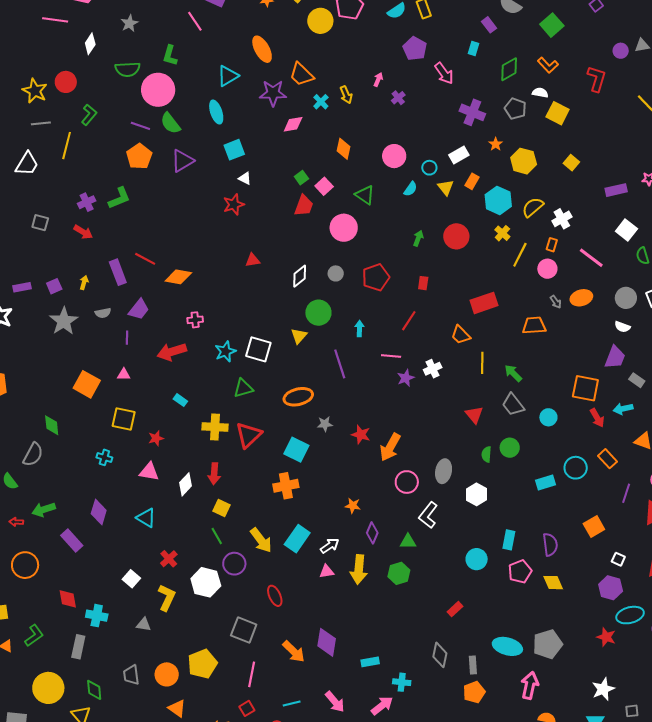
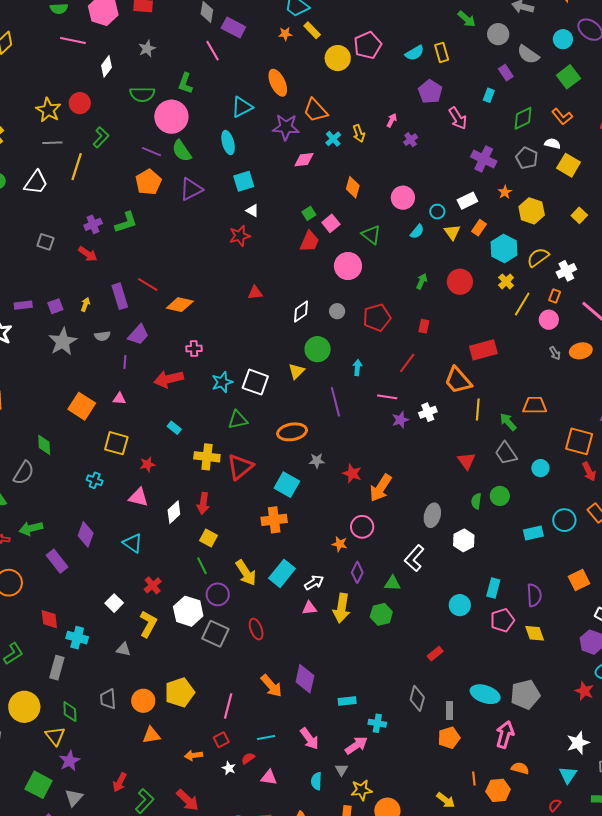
orange trapezoid: (534, 325) -> (535, 405), moved
orange trapezoid: (461, 335) -> (458, 380), size x1.4
pink circle: (407, 482) -> (362, 527), moved
gray square: (244, 630) -> (215, 634), moved
orange triangle: (177, 708) -> (151, 735), turned -48

